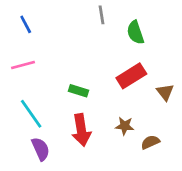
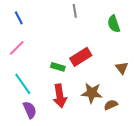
green semicircle: (135, 32) -> (114, 24), moved
pink line: (23, 65) -> (17, 48), turned -30
red rectangle: (131, 76) -> (81, 57), moved
brown star: (125, 126) -> (92, 93), size x1.5

